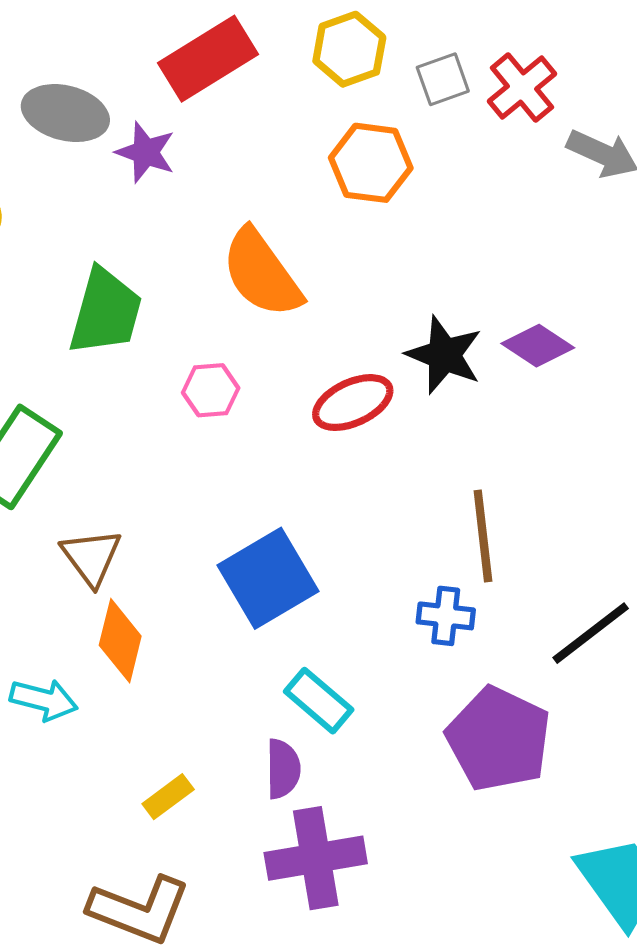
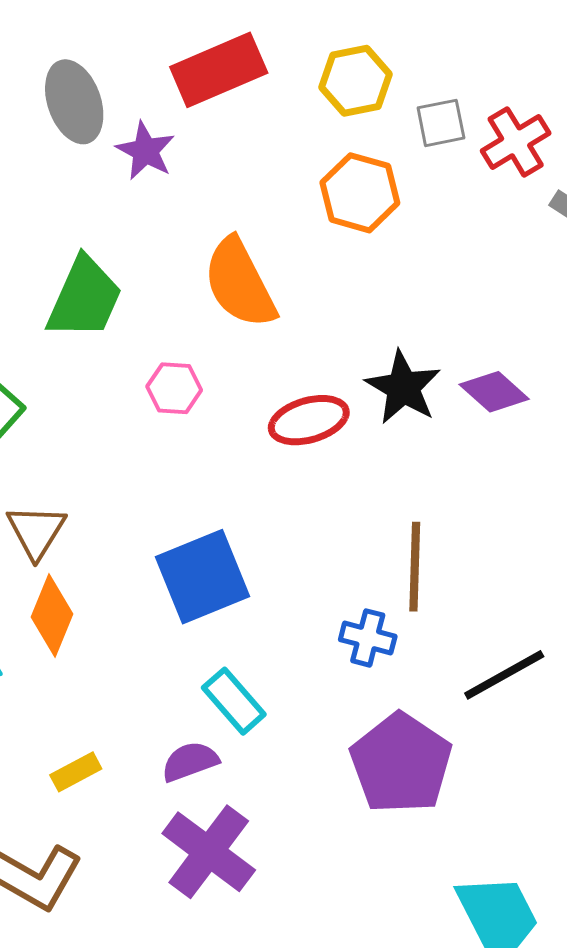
gray ellipse: (65, 113) -> (74, 102), turned 48
purple semicircle: (283, 769) -> (190, 761), turned -118
purple cross: (316, 858) -> (209, 852), turned 38

